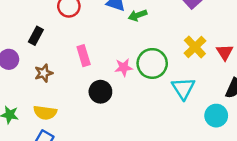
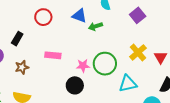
pink rectangle: (84, 56) -> (53, 55), turned -70
cyan triangle: (183, 88) -> (128, 84), turned 48
black circle: (100, 92) -> (75, 85), moved

